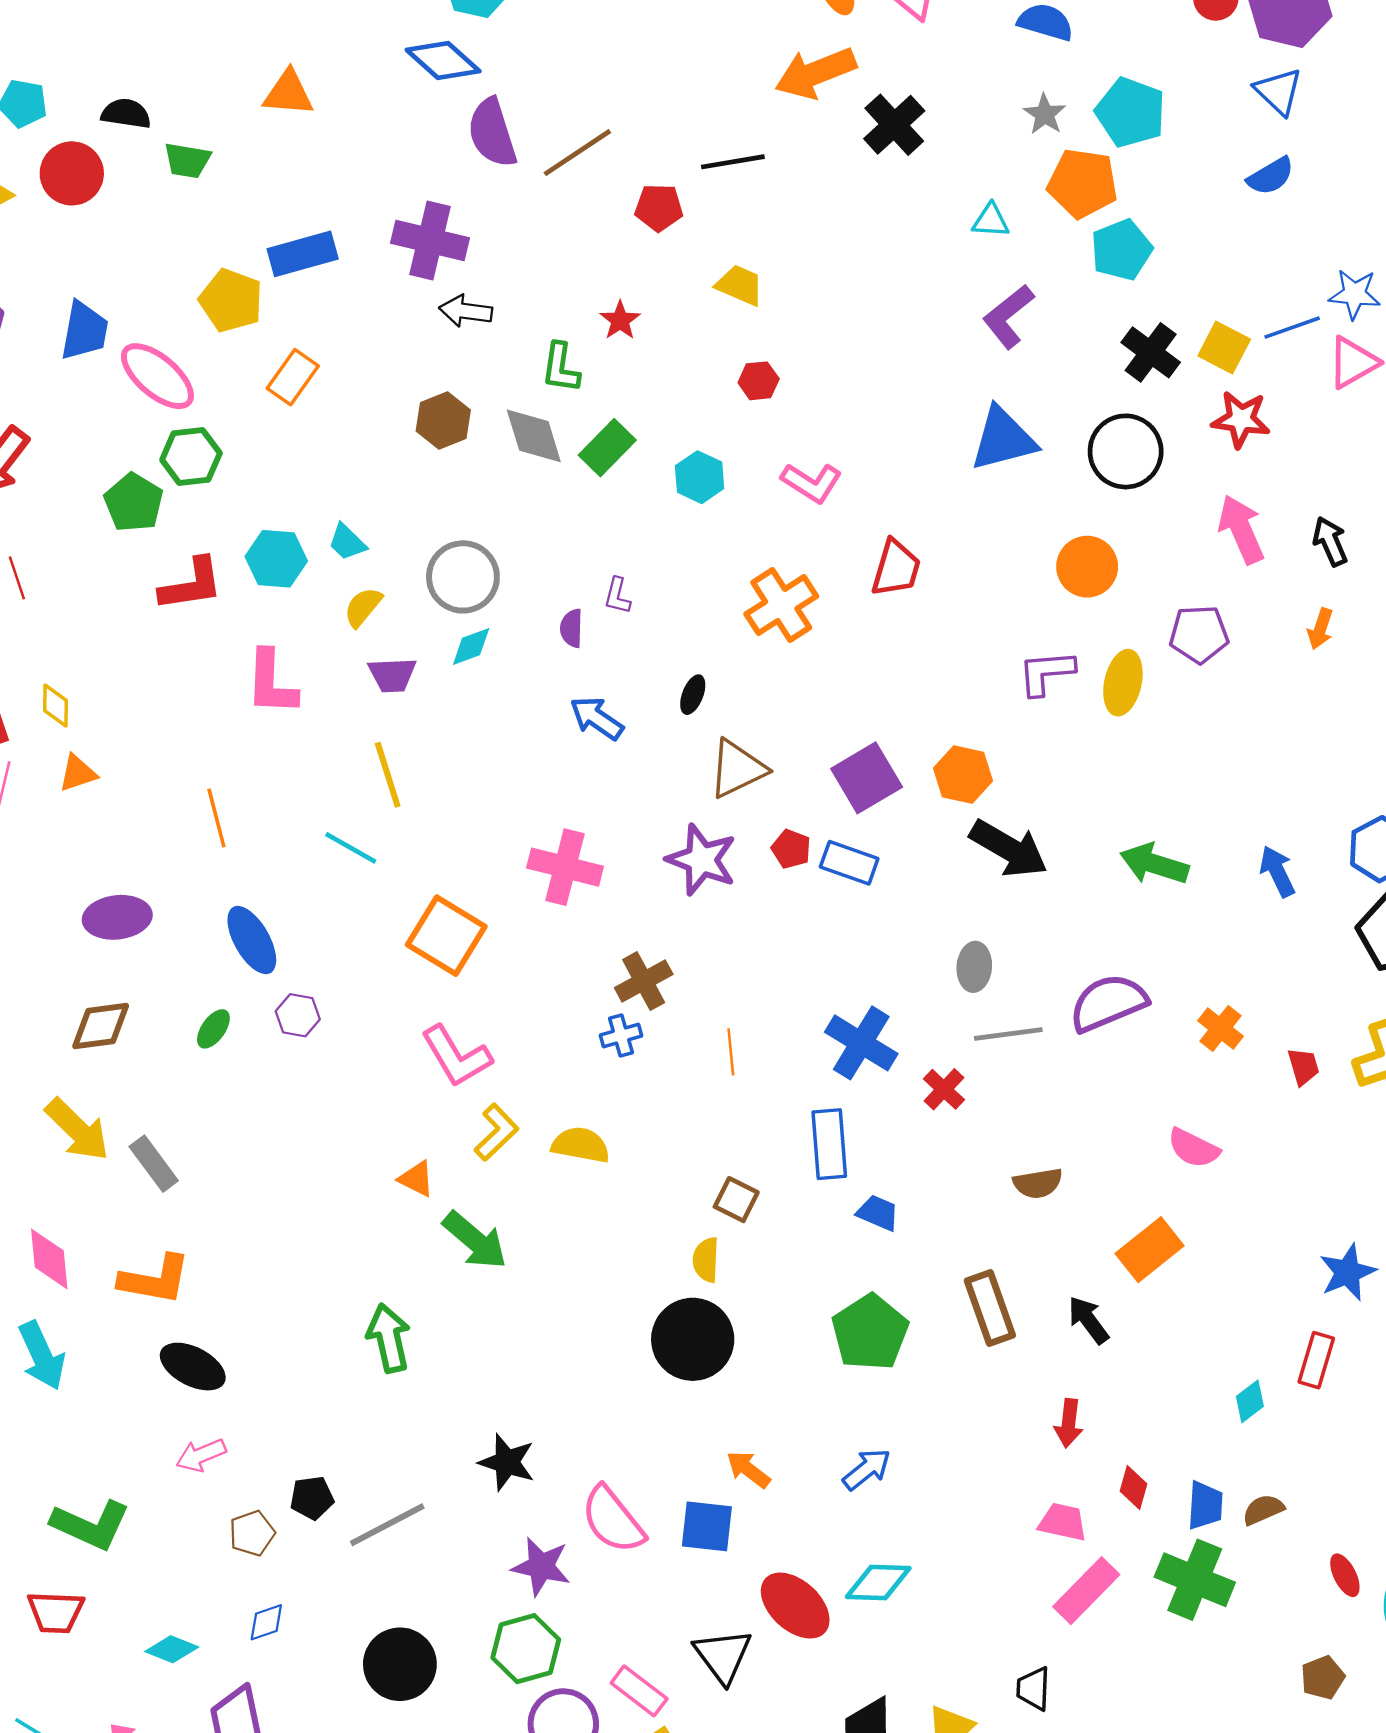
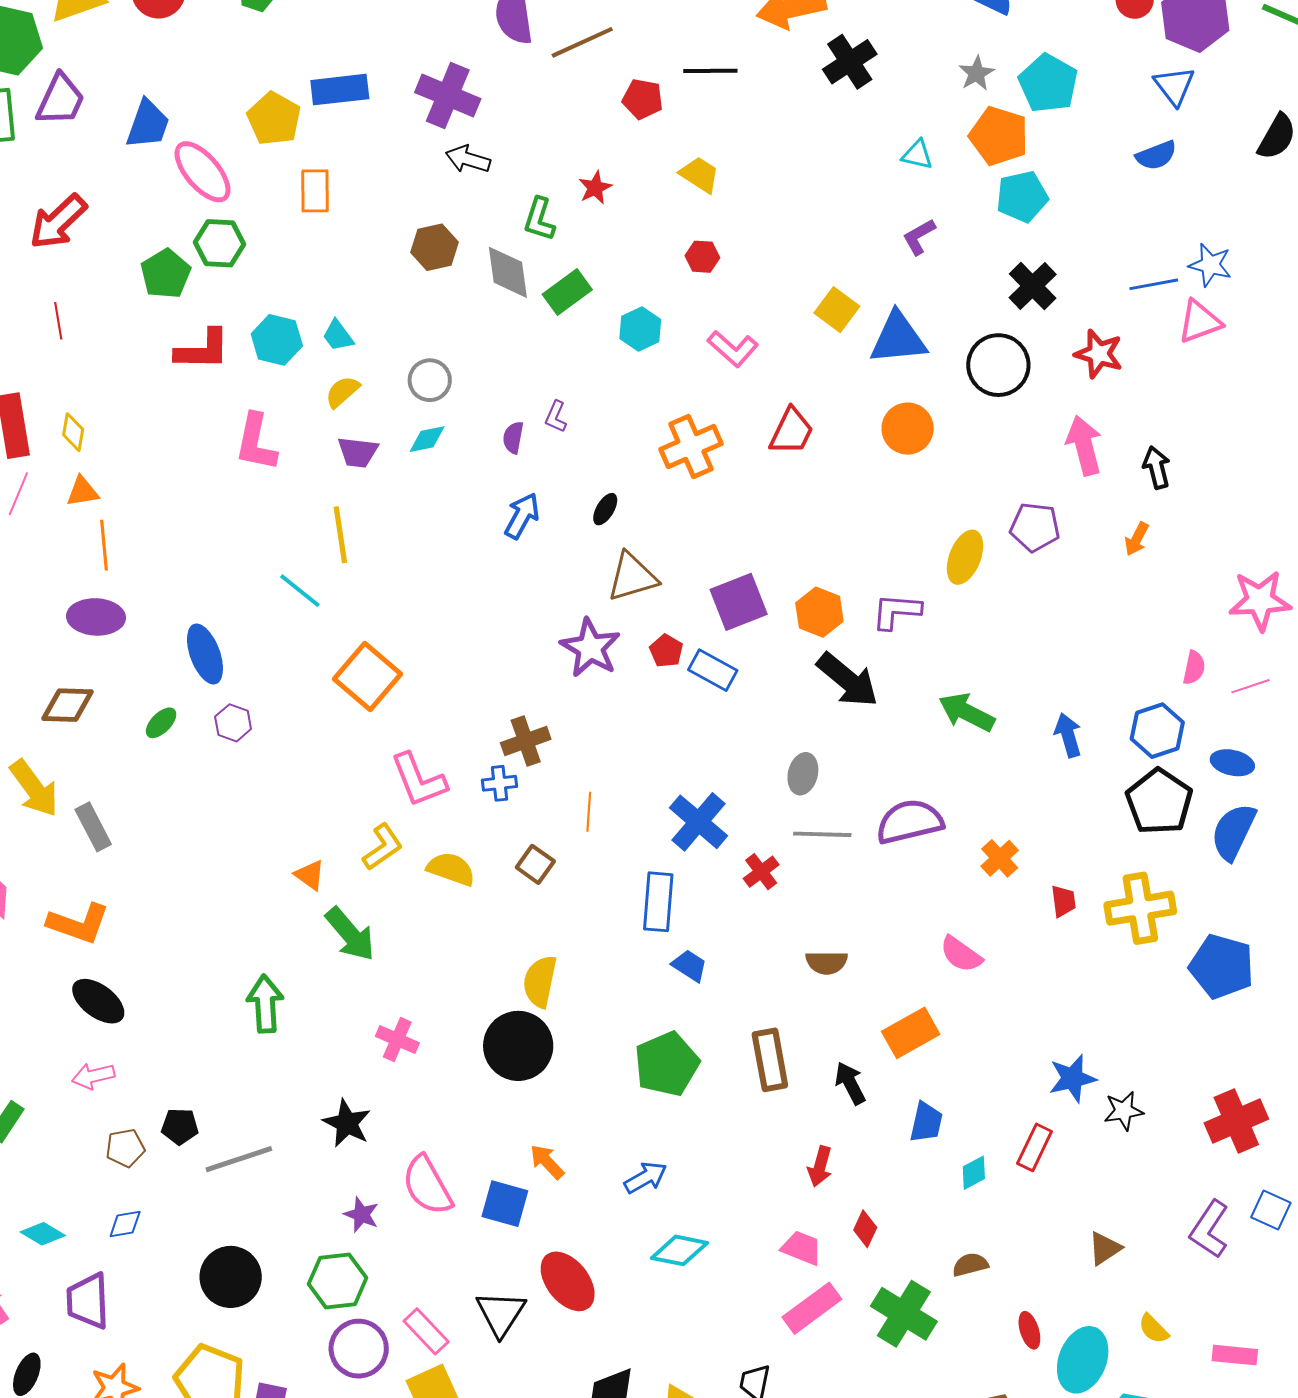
purple L-shape: (1008, 316) -> (919, 237), size x0.7
yellow square: (1224, 347) -> (837, 310), moved
orange rectangle: (293, 377) -> (315, 191), turned -45
orange circle: (1087, 567) -> (908, 429), moved
gray circle: (463, 577) -> (430, 380), size x0.7
purple L-shape: (1046, 673) -> (896, 611), moved
blue arrow: (597, 718) -> (522, 516), turned 75
orange line: (216, 818) -> (104, 545), moved
pink cross: (565, 867) -> (397, 1040), moved, size x0.7
pink L-shape: (456, 1056) -> (419, 780), moved
brown square: (736, 1200) -> (535, 864), moved
yellow semicircle: (706, 1260) -> (540, 981), size x1.4
blue trapezoid: (1205, 1505) -> (926, 1122), moved
purple star: (541, 1566) -> (361, 1215), size x0.7
cyan diamond: (878, 1582) -> (680, 1250), moved

